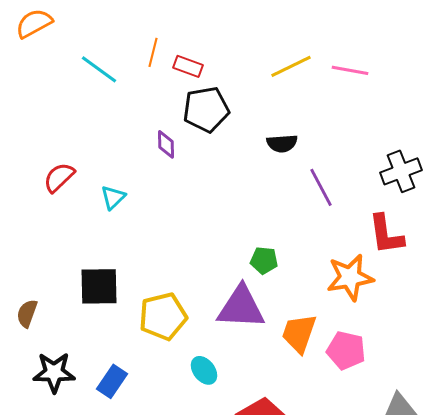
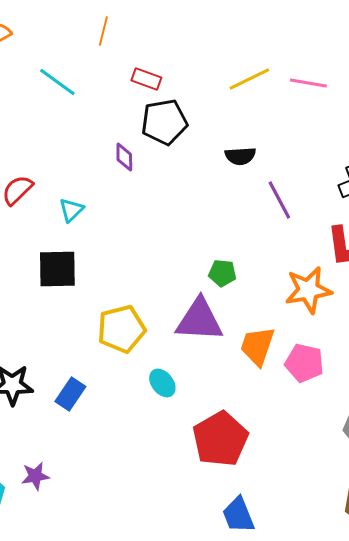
orange line: (153, 52) -> (103, 31), moved
black square: (99, 286) -> (57, 269), moved

